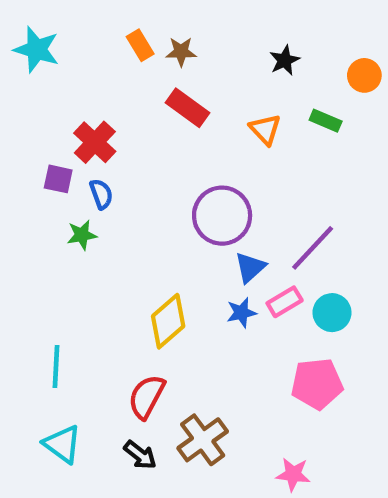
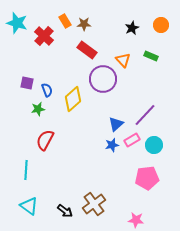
orange circle: (364, 75) -> (161, 25), moved
red cross: (95, 142) -> (44, 36), moved
purple circle: (222, 216) -> (103, 79), moved
yellow diamond: (168, 321) -> (73, 99), moved
red semicircle: (147, 397) -> (45, 140), moved

